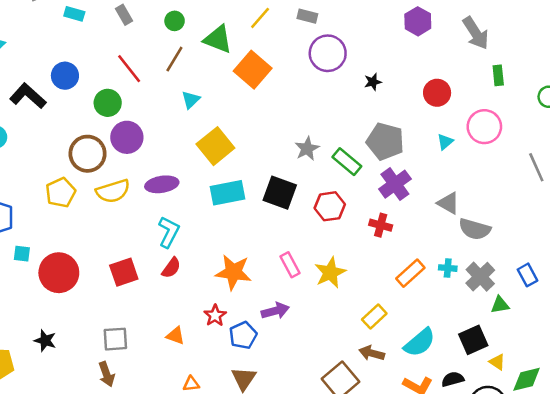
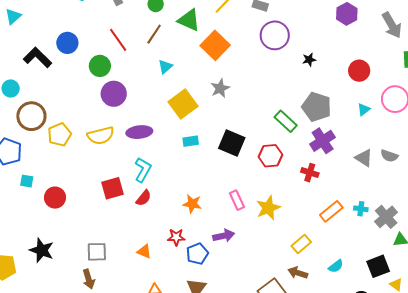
gray star: (307, 149) -> (220, 88), moved
brown circle: (88, 154) -> (31, 116), moved
cyan rectangle: (227, 193) -> (191, 141), size x0.6
gray semicircle: (475, 229) -> (389, 156), moved, size x0.7
red square: (124, 272) -> (113, 188), moved
orange star: (233, 272) -> (192, 204), size x0.7
red circle: (59, 273) -> (55, 198), size x0.7
red star: (215, 315) -> (176, 237), turned 30
black star: (45, 341) -> (42, 250), size x1.4
cyan semicircle: (420, 343) -> (336, 266), size x0.6

